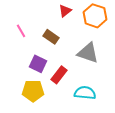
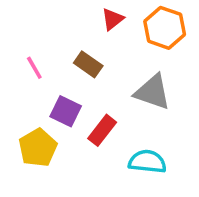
pink line: (21, 31) -> (34, 68), moved
yellow pentagon: (33, 91) -> (38, 148), moved, turned -30

